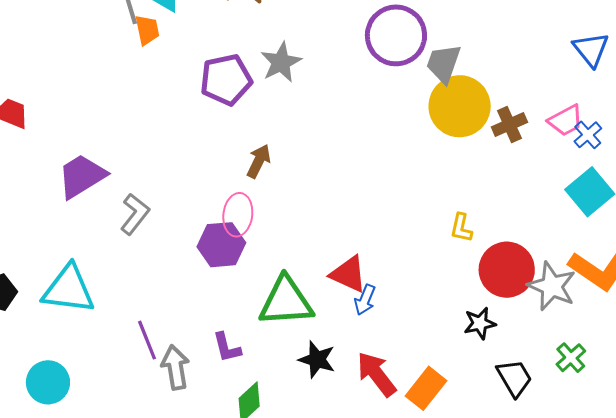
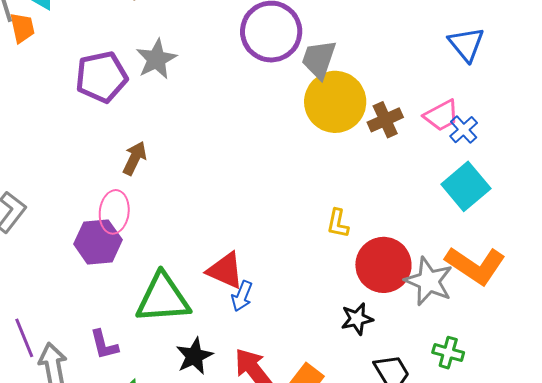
green cross: (571, 358) -> (448, 353), turned -32
black star: (317, 359) -> (194, 356), turned 30

